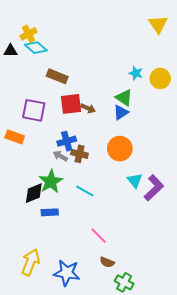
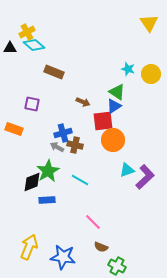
red square: (71, 104) -> (103, 121), moved
purple square: (34, 110) -> (32, 104), size x0.7
cyan triangle: (135, 180) -> (127, 170), turned 49

